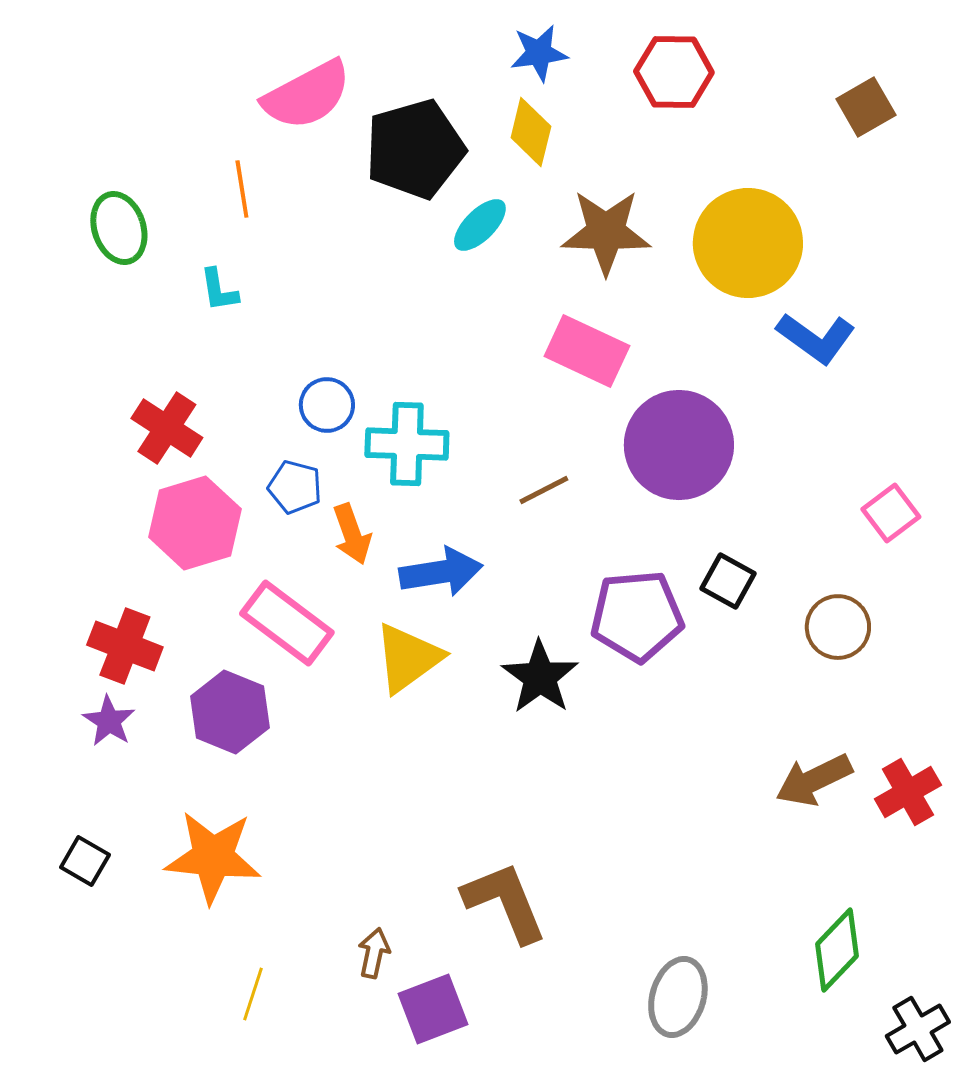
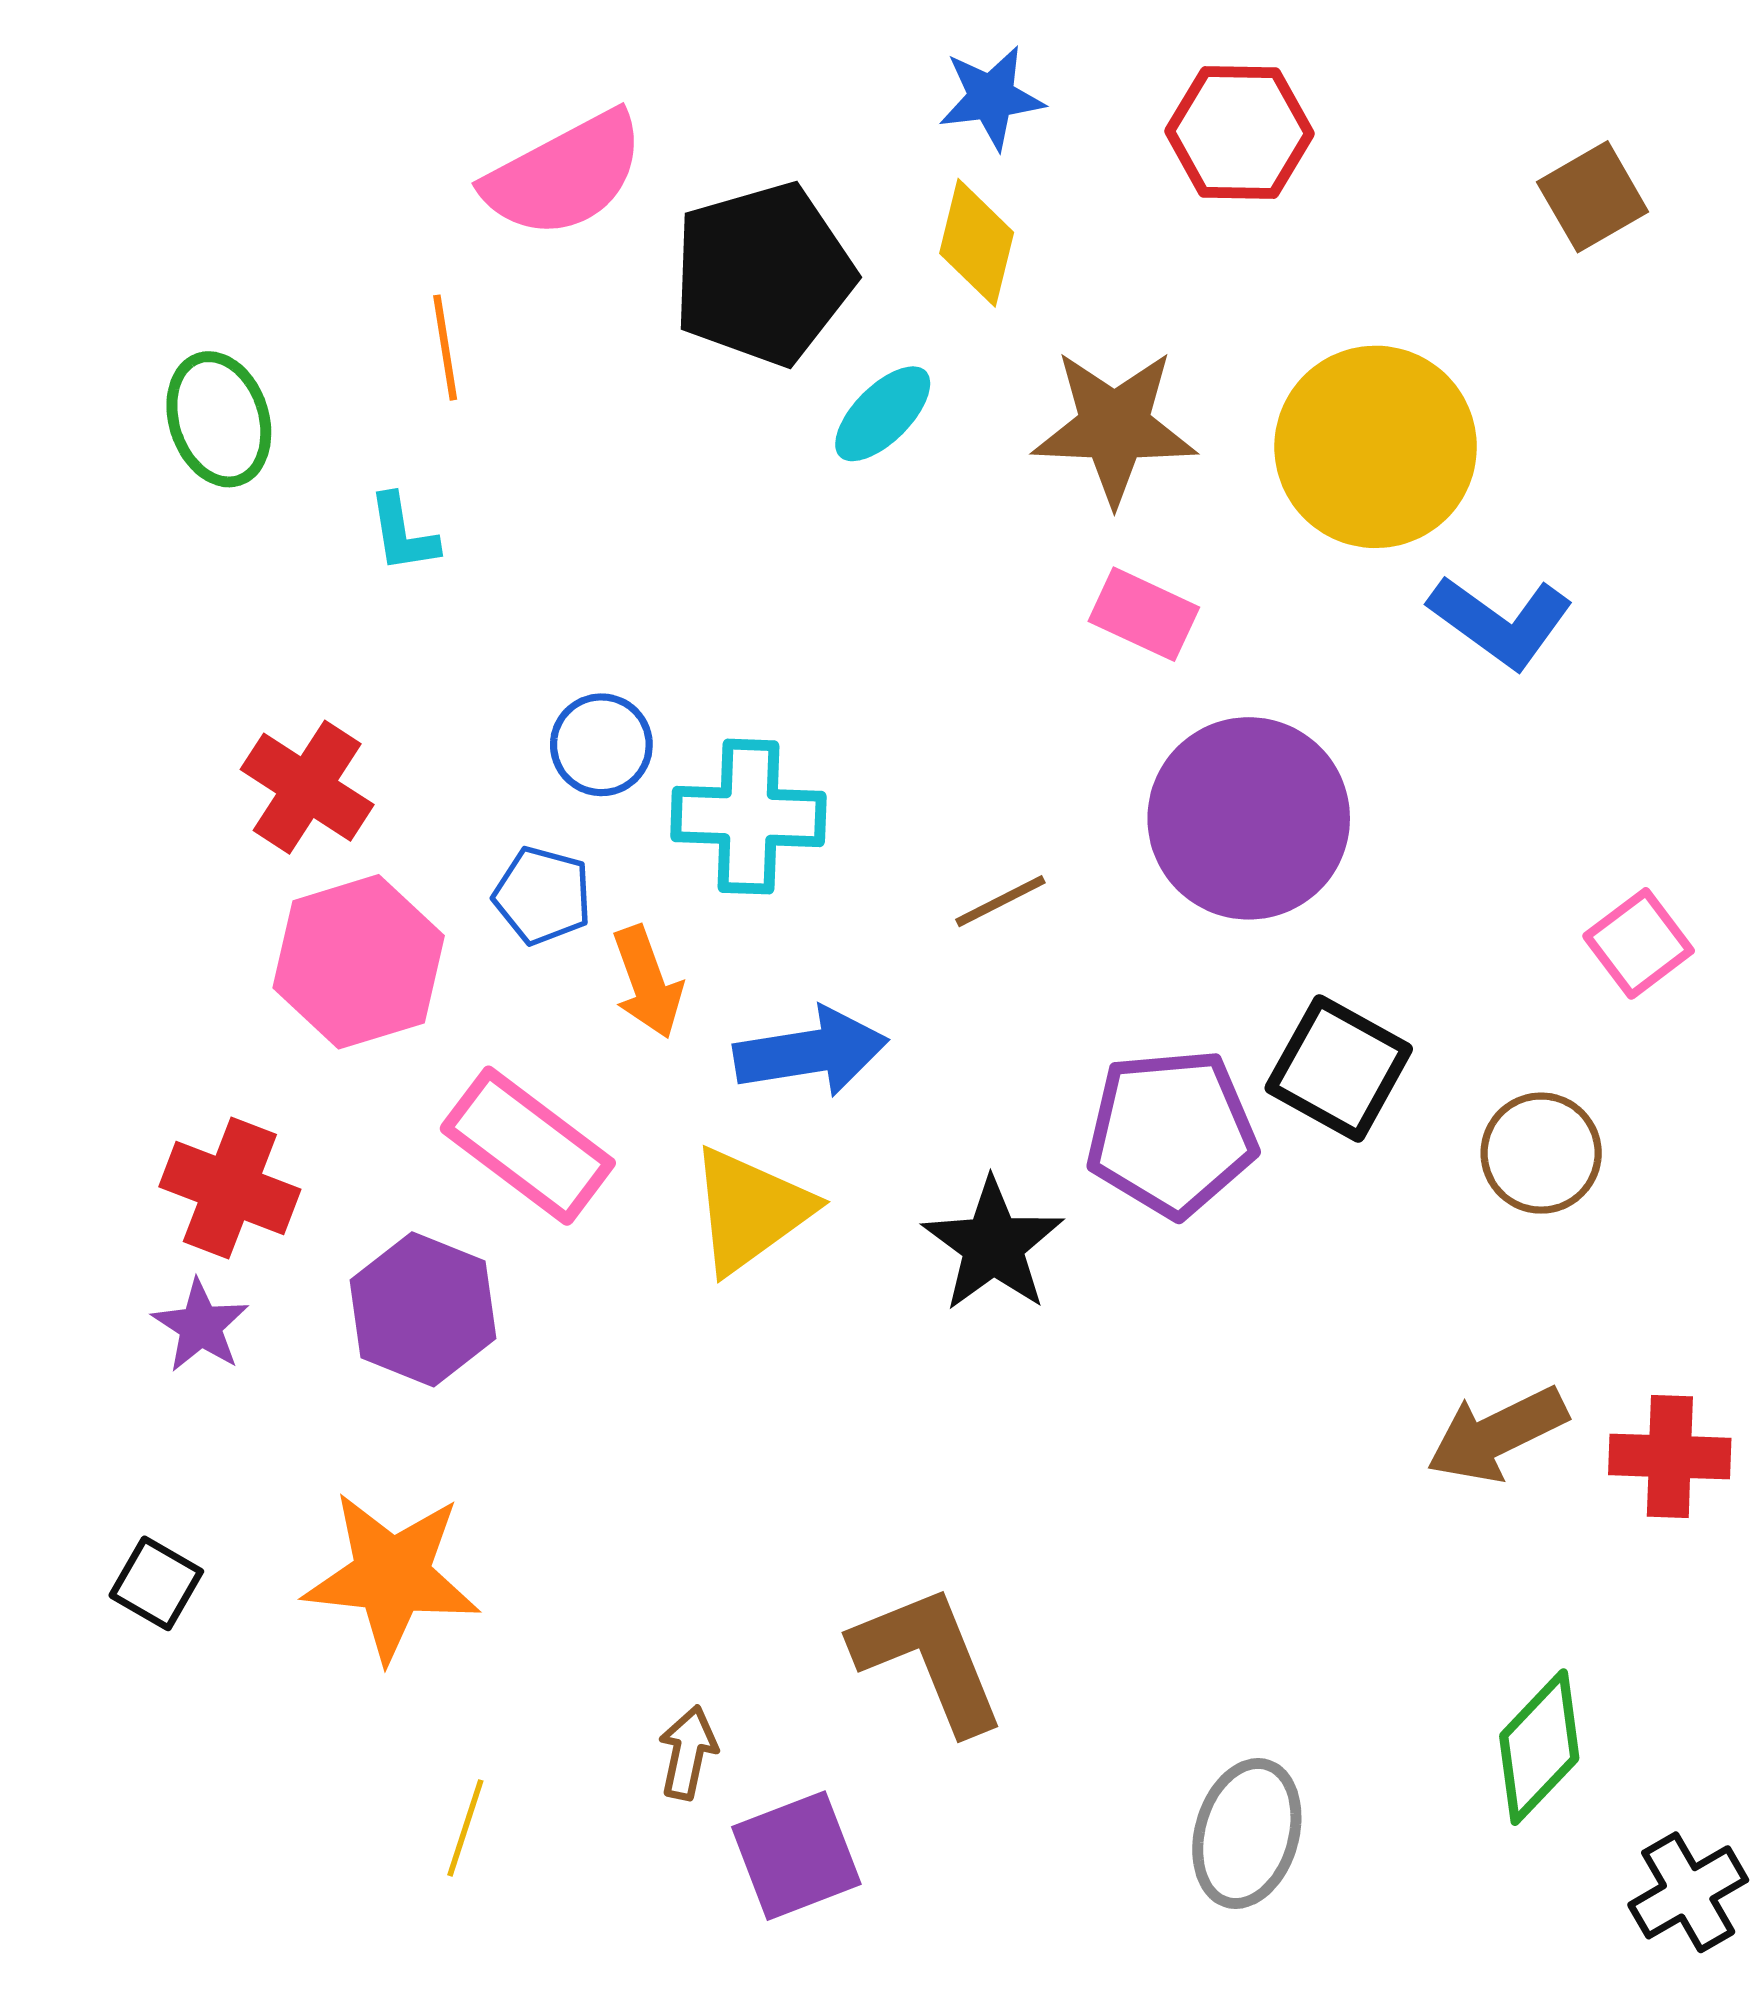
pink rectangle: (587, 351) -> (1144, 614), moved, size x0.7
black square: (728, 581) -> (1339, 1068), size x1.4
red cross: (908, 792) -> (1670, 1456), turned 32

